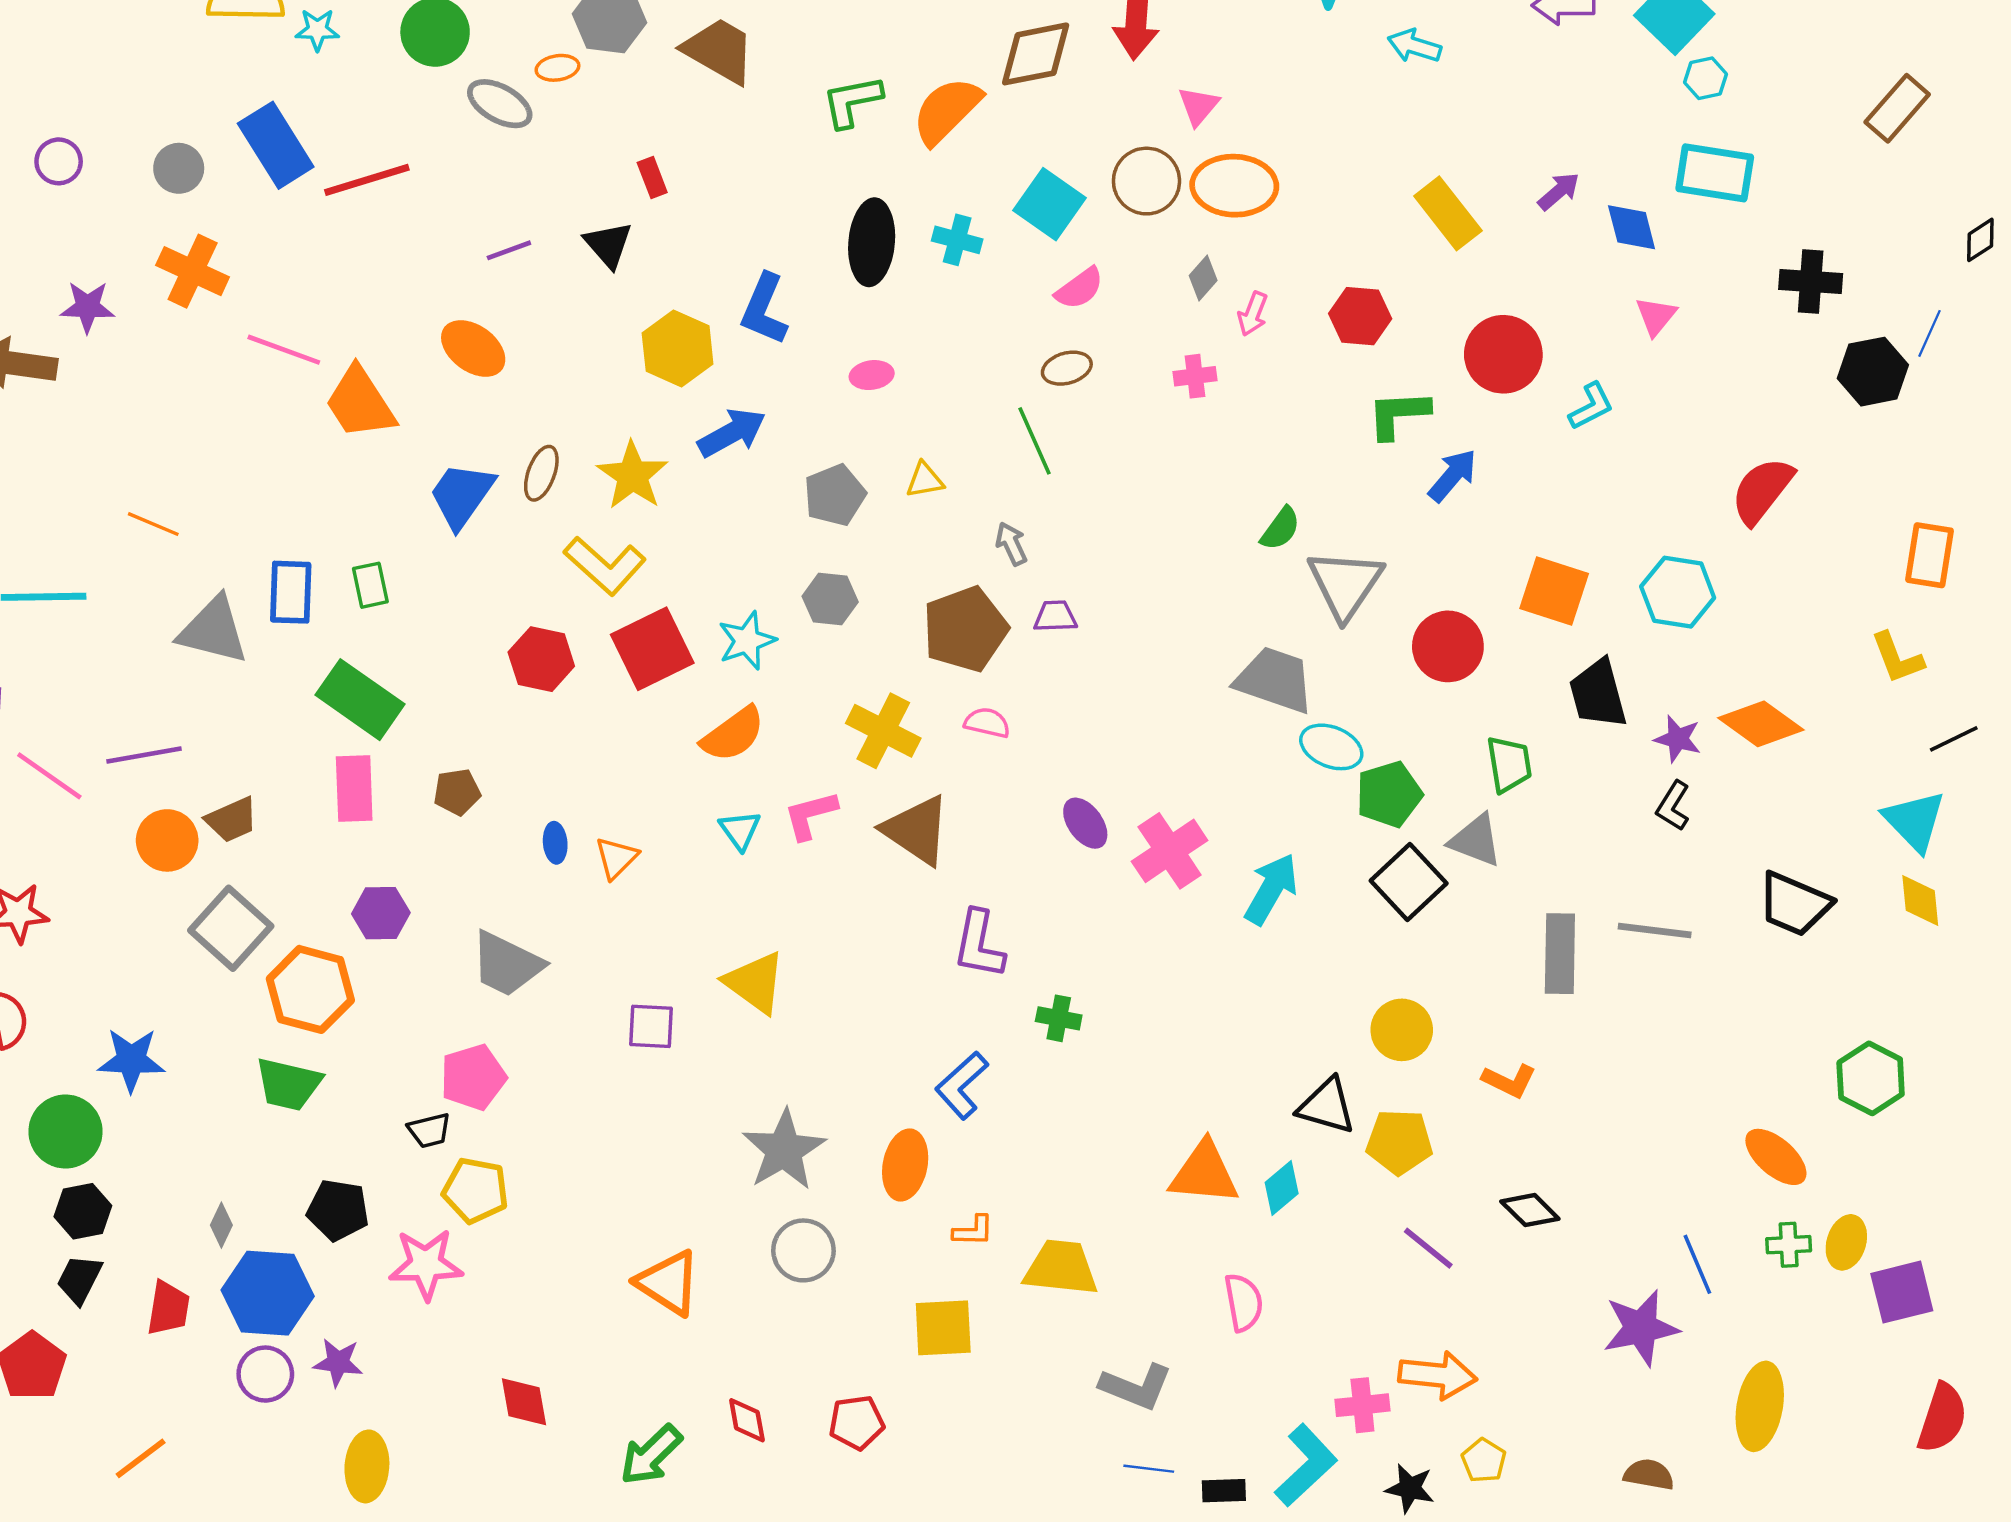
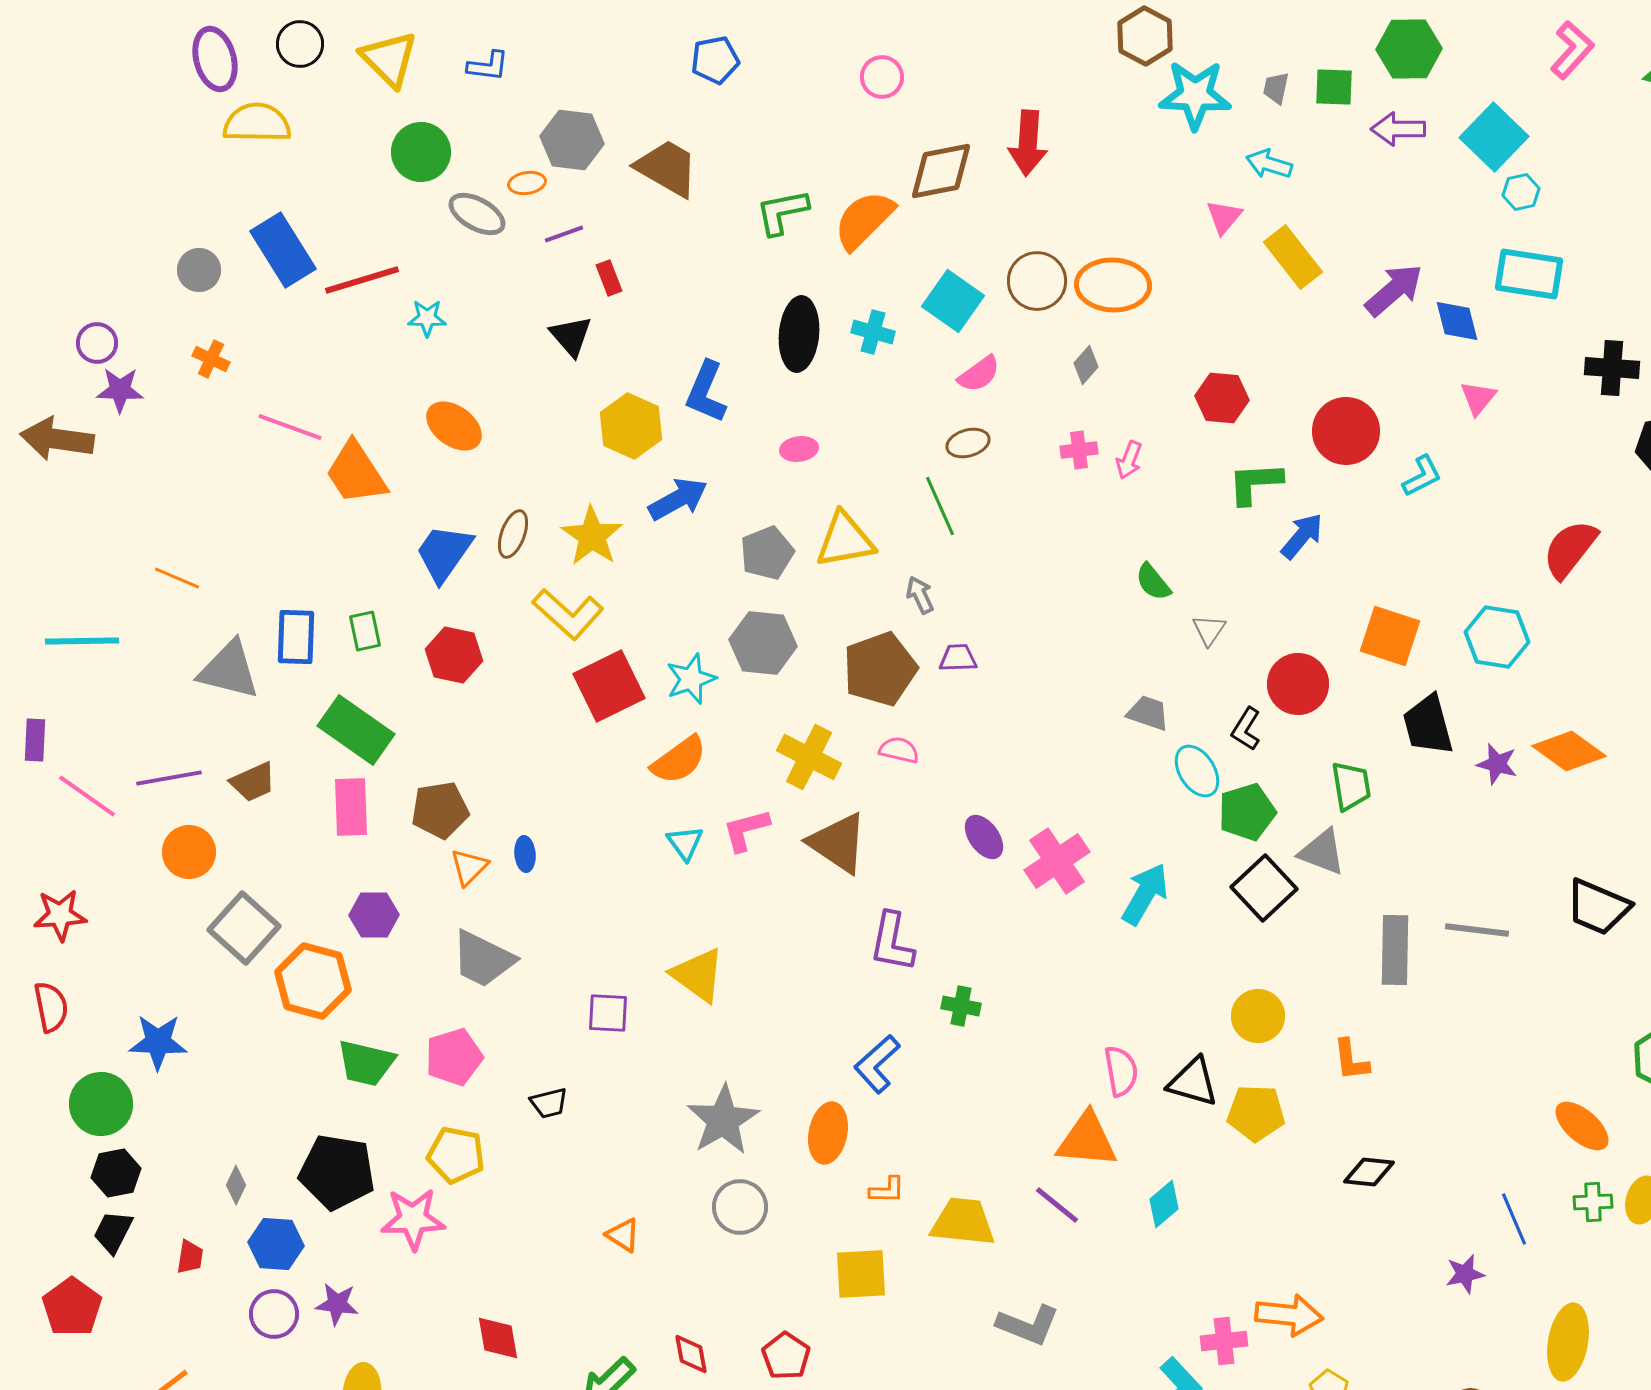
cyan star: (317, 30) -> (427, 318), moved
pink triangle: (1198, 106) -> (1224, 217), moved
purple circle: (59, 161) -> (97, 343), moved
purple arrow: (1559, 191) -> (1394, 290), size x1.6
yellow rectangle: (1448, 213) -> (1293, 257), moved
purple line: (509, 250) -> (564, 234), moved
orange cross: (193, 271) -> (211, 359), size x0.6
pink arrow: (1253, 314) -> (1129, 460), moved
yellow triangle: (925, 480) -> (845, 540), size x1.8
green semicircle: (1280, 529) -> (1153, 582), turned 105
gray triangle: (1345, 584) -> (1209, 630), size x0.5
gray hexagon: (830, 599) -> (763, 643), size x1.4
red hexagon: (541, 659) -> (454, 655), moved
gray trapezoid: (1275, 680) -> (1148, 713), size x0.6
cyan ellipse: (1331, 747) -> (1197, 771), turned 36
brown pentagon: (457, 792) -> (440, 810), size x1.4
black L-shape: (1673, 806) -> (1246, 729), moved
brown trapezoid: (232, 820) -> (253, 782), moved
orange triangle: (616, 858) -> (469, 867), moved
orange L-shape: (1509, 1081) -> (1351, 1060), turned 57
green trapezoid: (288, 1084) -> (366, 1063), moved
black trapezoid: (429, 1130) -> (549, 1103), moved
cyan diamond: (1282, 1188) -> (1164, 1204), moved
black pentagon: (338, 1210) -> (337, 1172), size x1.4
black diamond: (1530, 1210) -> (1369, 1172), turned -39
purple line: (1428, 1248) -> (1057, 1205), moved
orange triangle: (668, 1283) -> (623, 1235), size x0.6
blue hexagon: (268, 1293) -> (276, 1244), size x0.7
pink semicircle: (1244, 1302) -> (1121, 1071), moved
red trapezoid: (168, 1308) -> (190, 1257), size x0.7
purple star: (1641, 1328) -> (1465, 1274), size x0.6
red pentagon: (857, 1423) -> (786, 1356), turned -30

